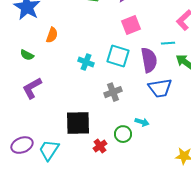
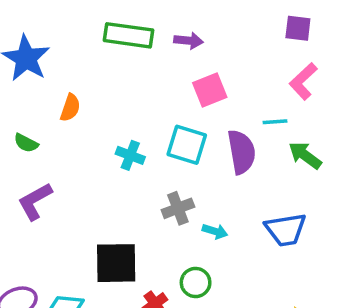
blue trapezoid: (160, 88) -> (286, 230), moved
cyan arrow: (142, 122) -> (215, 231), moved

